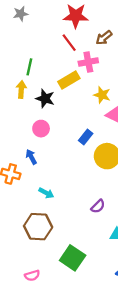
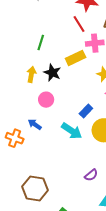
yellow arrow: (21, 89) -> (31, 74), moved
blue arrow: (31, 157) -> (35, 124), turned -32
cyan arrow: (46, 193) -> (72, 131), moved, size x1.5

